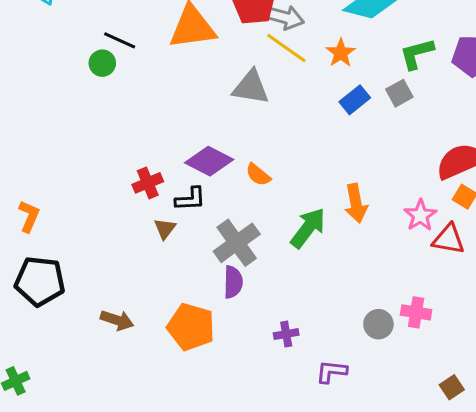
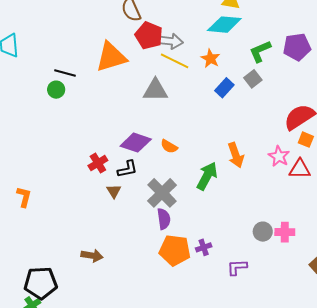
black pentagon: (40, 281) -> (41, 283), moved
pink cross: (416, 312) -> (285, 232), moved
orange pentagon: (191, 327) -> (175, 250), moved

